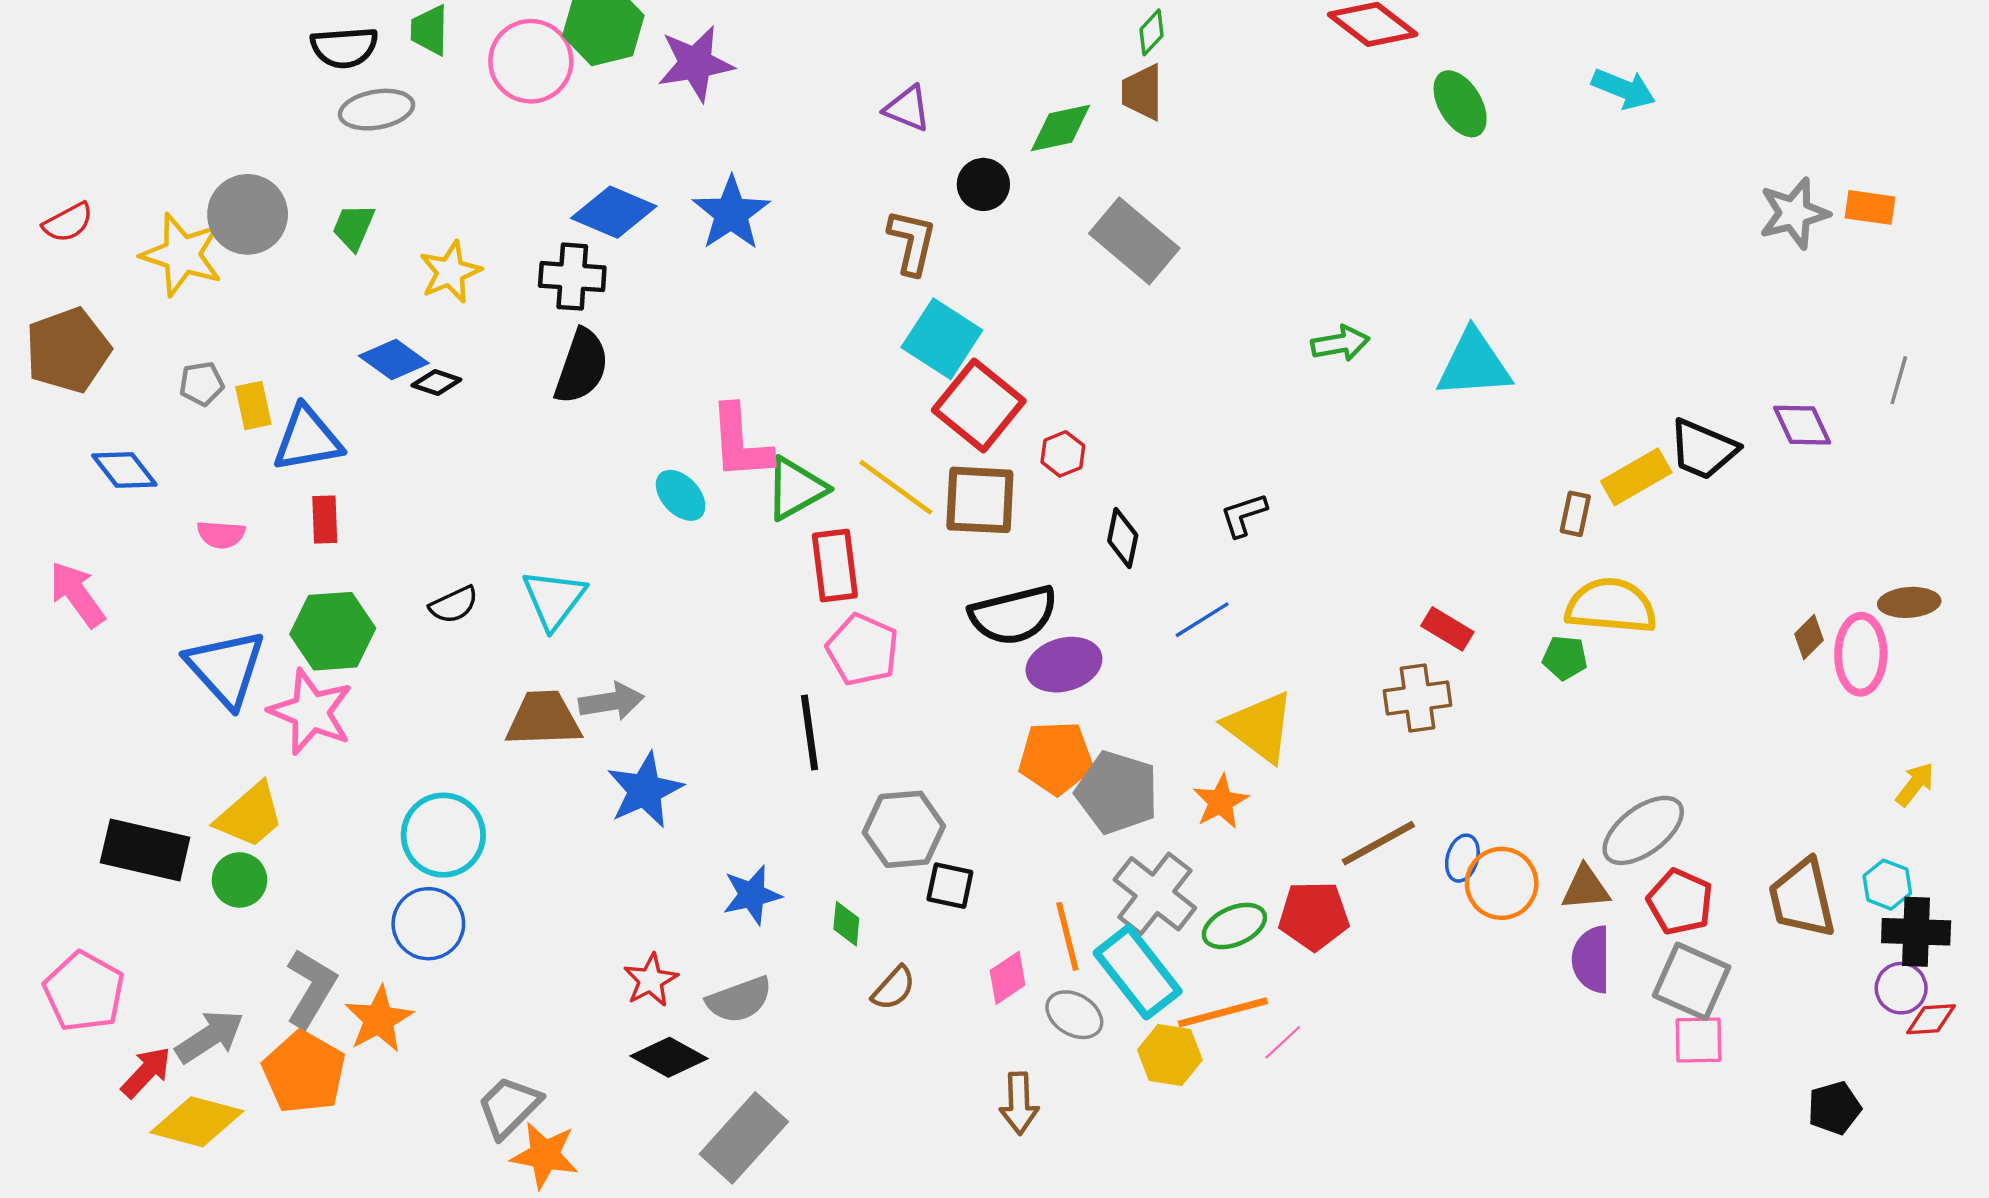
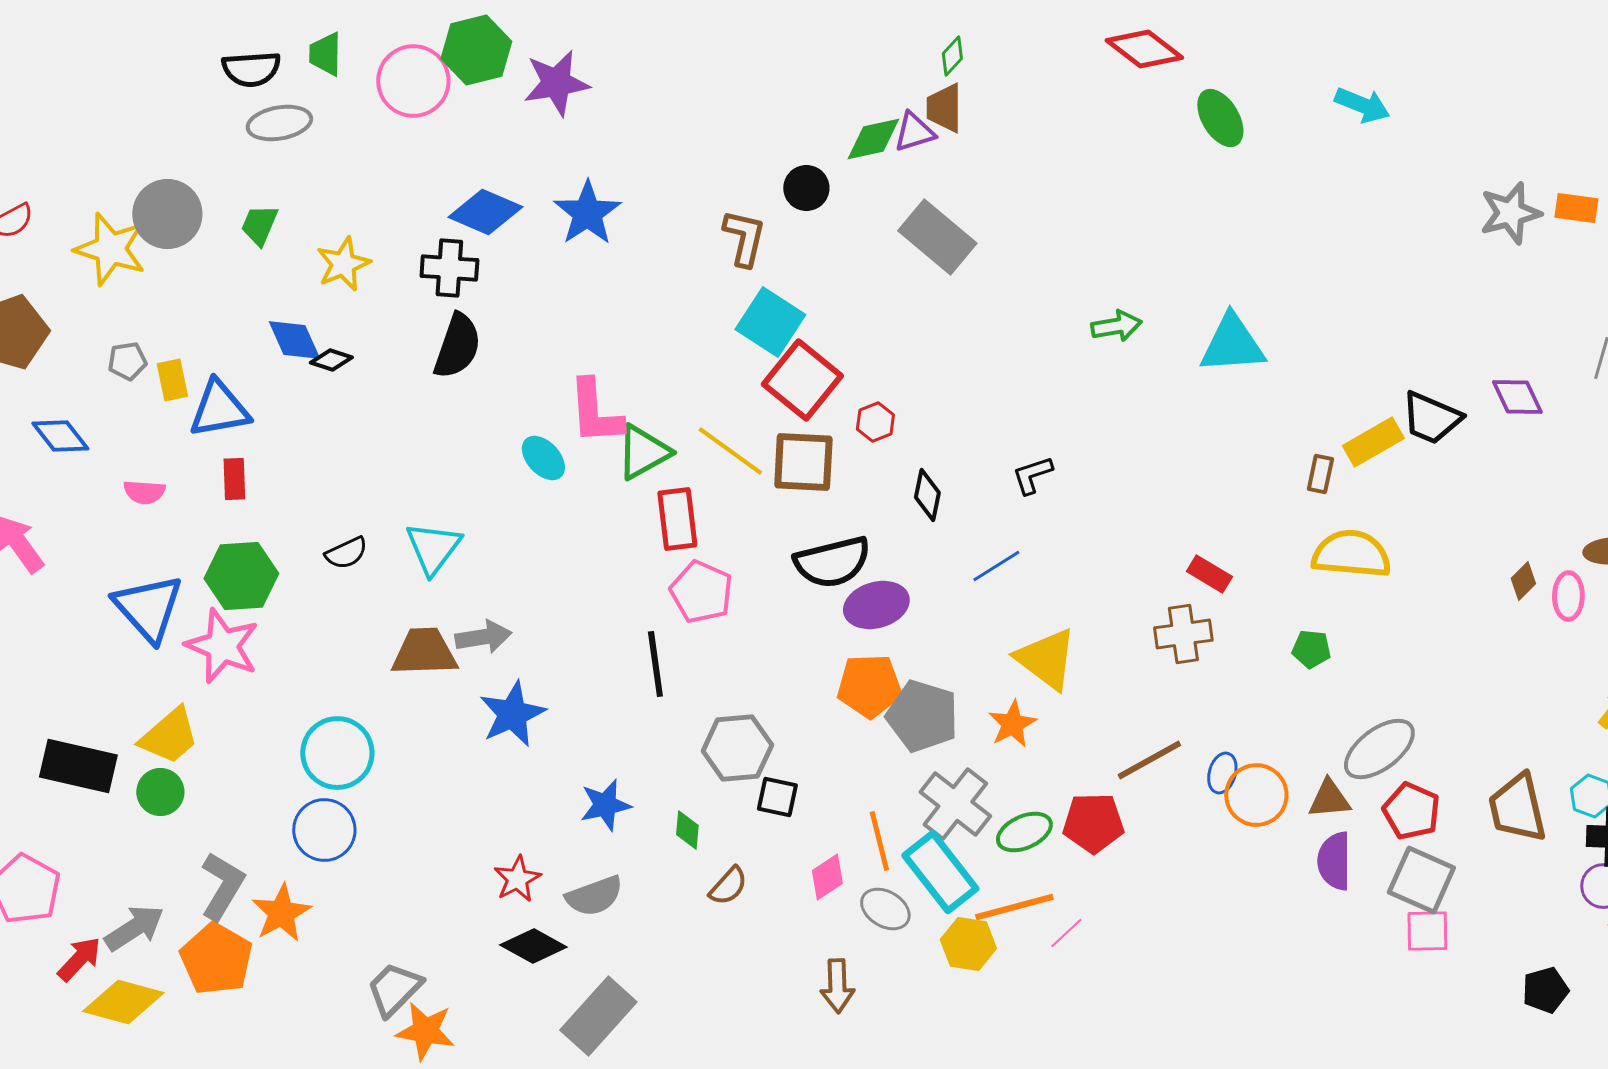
purple triangle: (907, 108) -> (914, 132), moved, turned -39
blue diamond: (394, 359) -> (294, 340), turned 30
pink ellipse: (1861, 654) -> (1568, 596), size x0.7
green pentagon: (1565, 658) -> (1311, 649), moved

